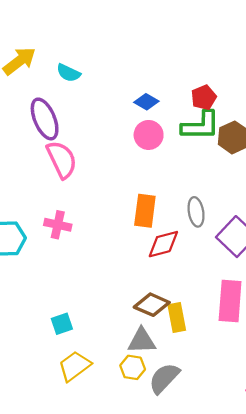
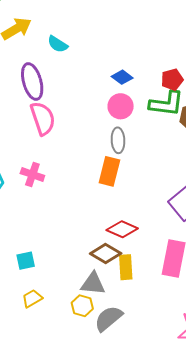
gray ellipse: (196, 212) -> (118, 140), moved
red diamond: (163, 244) -> (122, 229), moved, turned 32
yellow trapezoid: (75, 366) -> (32, 299), size x0.7

